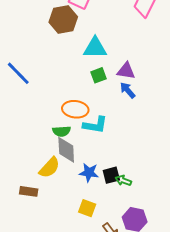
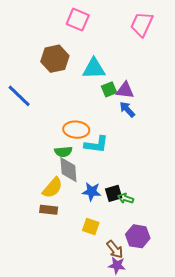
brown hexagon: (63, 20) -> (55, 59), moved
green square: (98, 75) -> (109, 89), moved
brown rectangle: (29, 191) -> (49, 210), moved

